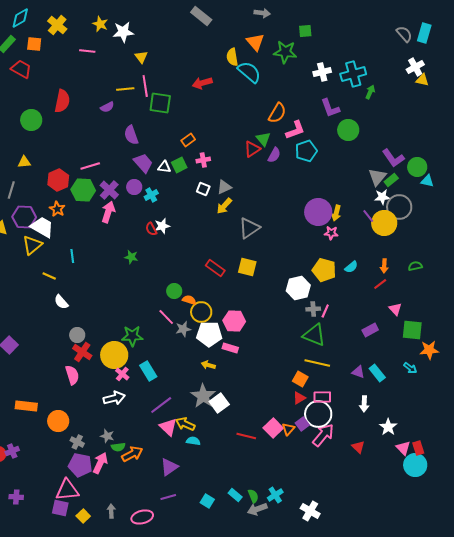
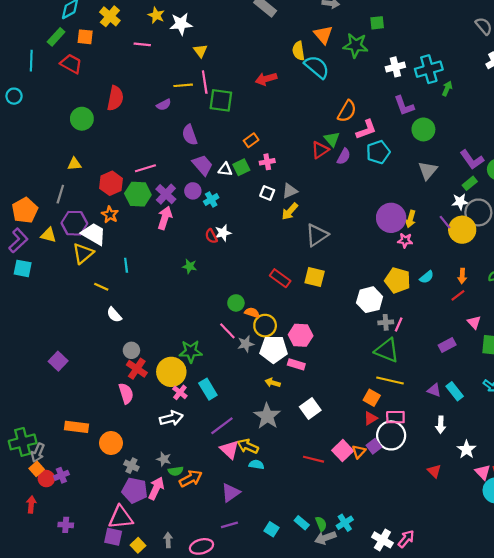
gray triangle: (377, 177) -> (428, 170), moved
white square: (219, 403) -> (310, 409), moved
pink arrow: (323, 435) -> (406, 539), moved, size x0.7

